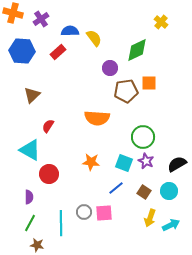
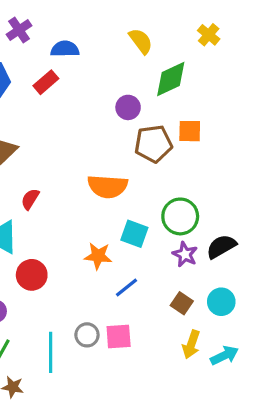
yellow semicircle: (94, 38) -> (141, 41), moved
cyan square: (124, 163) -> (134, 234), moved
black semicircle: (177, 164) -> (221, 246), moved
blue line: (116, 188) -> (126, 288), moved

